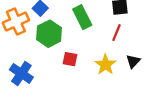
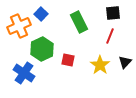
green hexagon: (49, 34) -> (42, 49), moved

